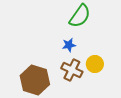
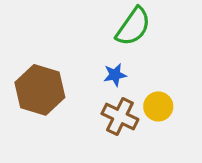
brown hexagon: (35, 80) -> (40, 90), moved

